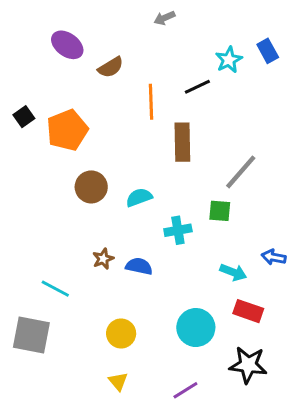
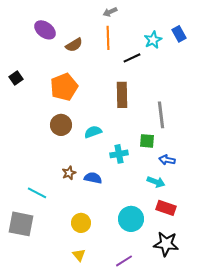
orange line: (151, 102) -> (108, 38), moved
orange pentagon: (67, 130) -> (64, 87), moved
gray line: (241, 172) -> (161, 115), turned -48
blue arrow: (274, 257) -> (167, 160), moved

